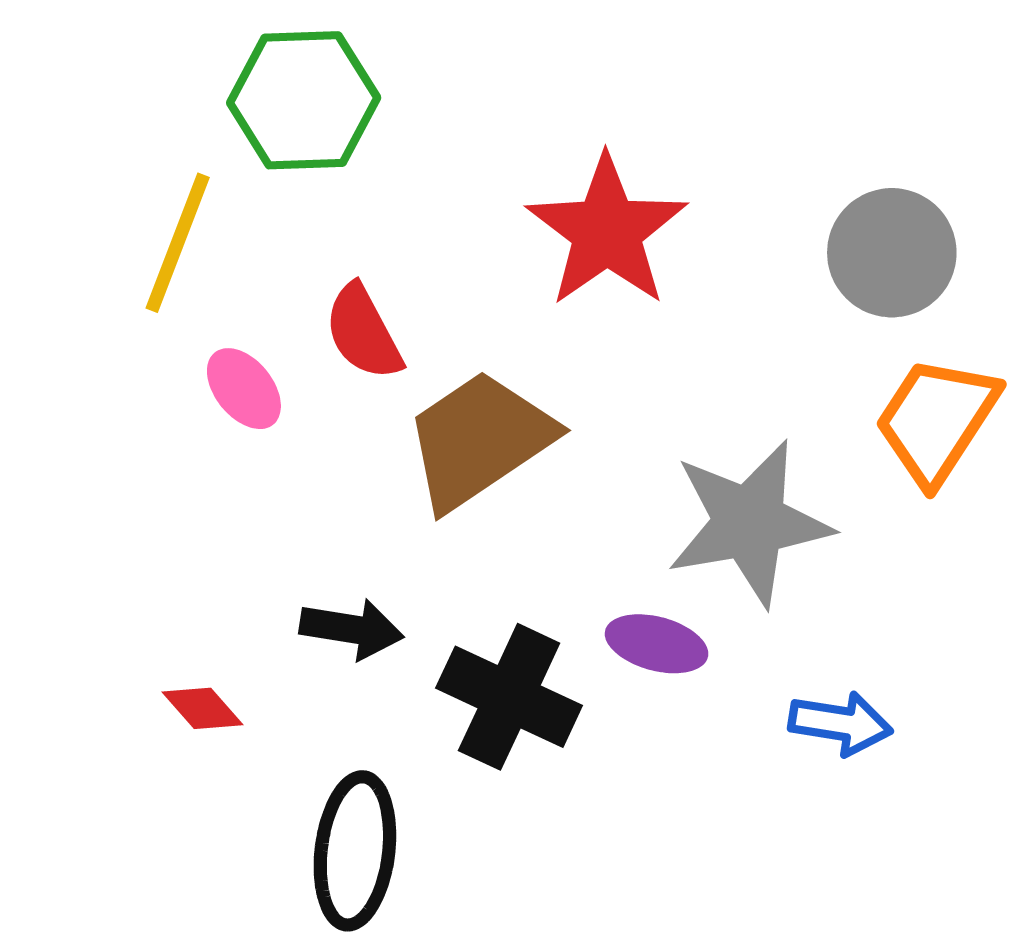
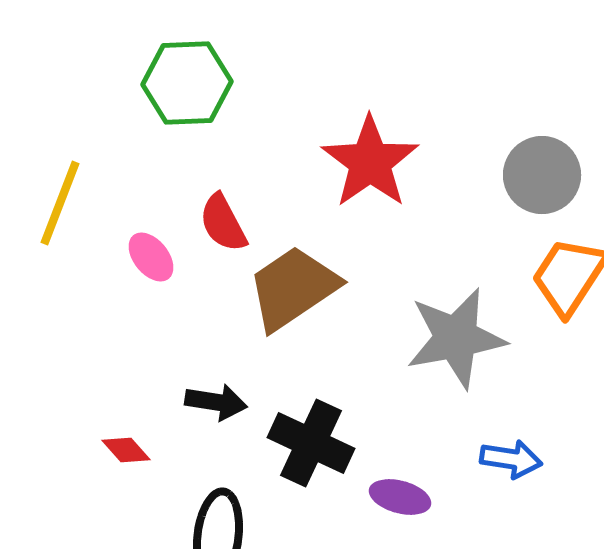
yellow line: (178, 243) -> (60, 203), moved
purple ellipse: (657, 644) -> (400, 497), moved

